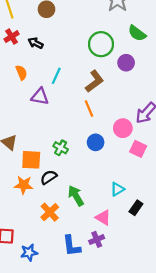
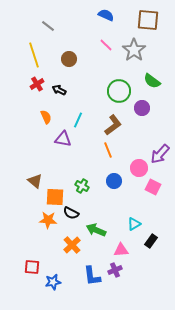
black semicircle: (49, 177) -> (71, 213), turned -119
green arrow: (76, 196) -> (96, 230), turned -36
pink triangle: (103, 218) -> (121, 250), turned -35

